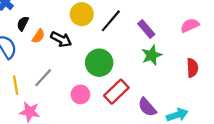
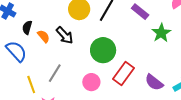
orange semicircle: (38, 36) -> (44, 36), turned -64
black arrow: (61, 39) -> (65, 35), turned 30
green star: (152, 55) -> (161, 33), moved

